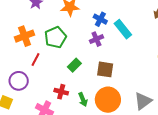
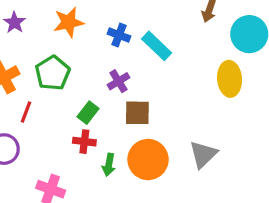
purple cross: (96, 39) -> (119, 81), moved
red cross: (61, 92) -> (84, 142), moved
green arrow: (83, 100) -> (109, 165), turned 40

